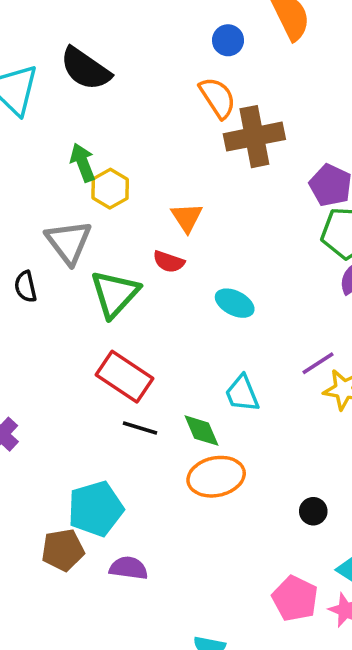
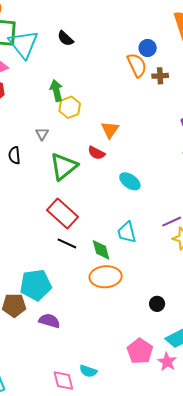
blue circle: (228, 40) -> (148, 48), moved
black semicircle: (85, 69) -> (65, 38), size x0.6
brown cross: (254, 137) -> (160, 76), moved, size x0.5
gray triangle: (69, 242) -> (42, 134), size x0.5

